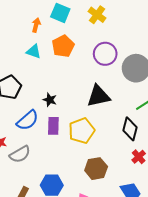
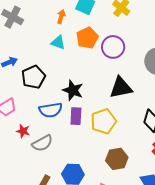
purple circle: (105, 54) -> (113, 47), moved
black star: (50, 100) -> (73, 90), size x1.5
blue semicircle: (28, 120) -> (51, 110), turned 30

